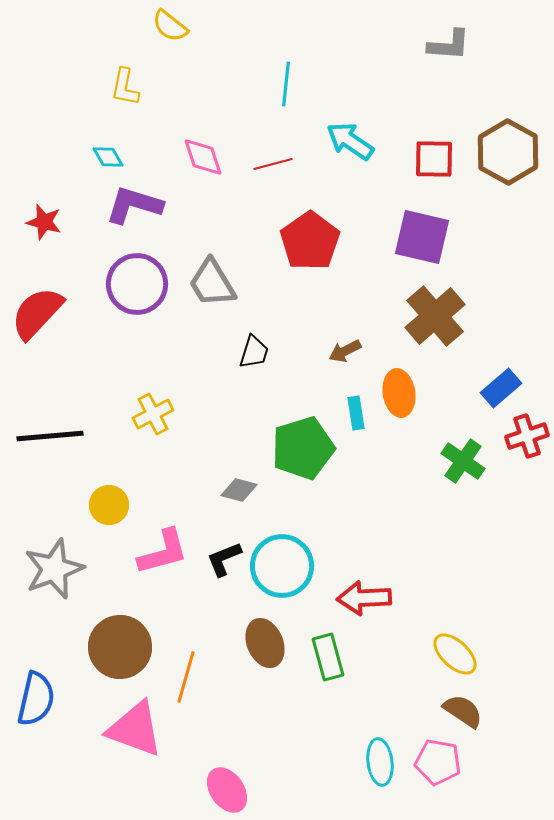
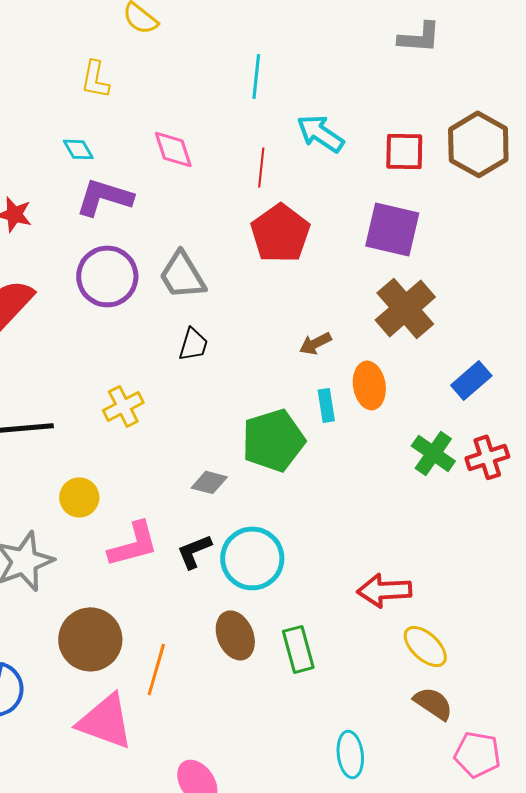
red line: (273, 164) -> (261, 167), moved, turned -69
black trapezoid: (254, 352) -> (193, 344), moved
red cross: (527, 436) -> (487, 457), moved
red arrow: (364, 598) -> (384, 590), moved
pink pentagon: (438, 762) -> (477, 754), moved

